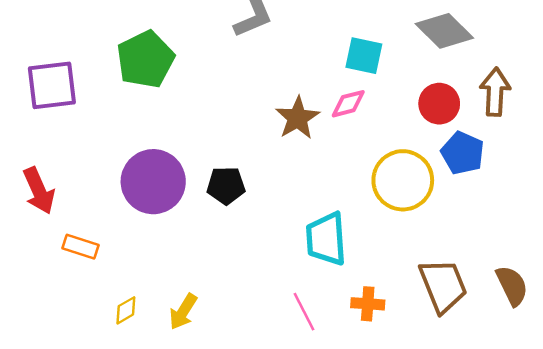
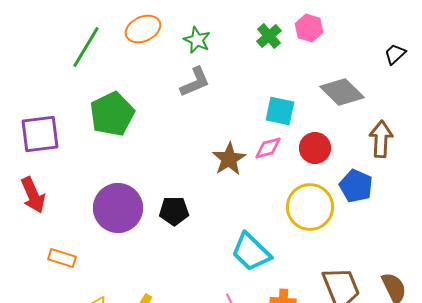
red circle: (439, 104) -> (315, 148), moved
red arrow: (39, 191) -> (33, 195), moved
cyan trapezoid: (326, 239) -> (251, 252), turned -42

